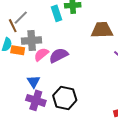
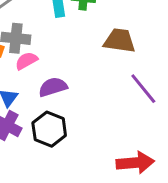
purple semicircle: (59, 55) -> (53, 87), moved

